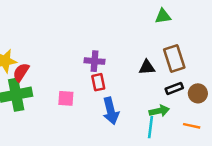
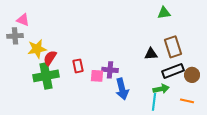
purple cross: (95, 61) -> (110, 70), moved
red rectangle: (98, 82) -> (78, 66), moved
black rectangle: (174, 88) -> (173, 71), size x1.5
pink square: (66, 98) -> (97, 76), moved

